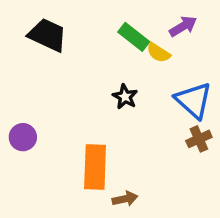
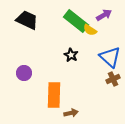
green rectangle: (134, 37) -> (76, 21), size x1.4
purple circle: (23, 137) -> (24, 73), moved

